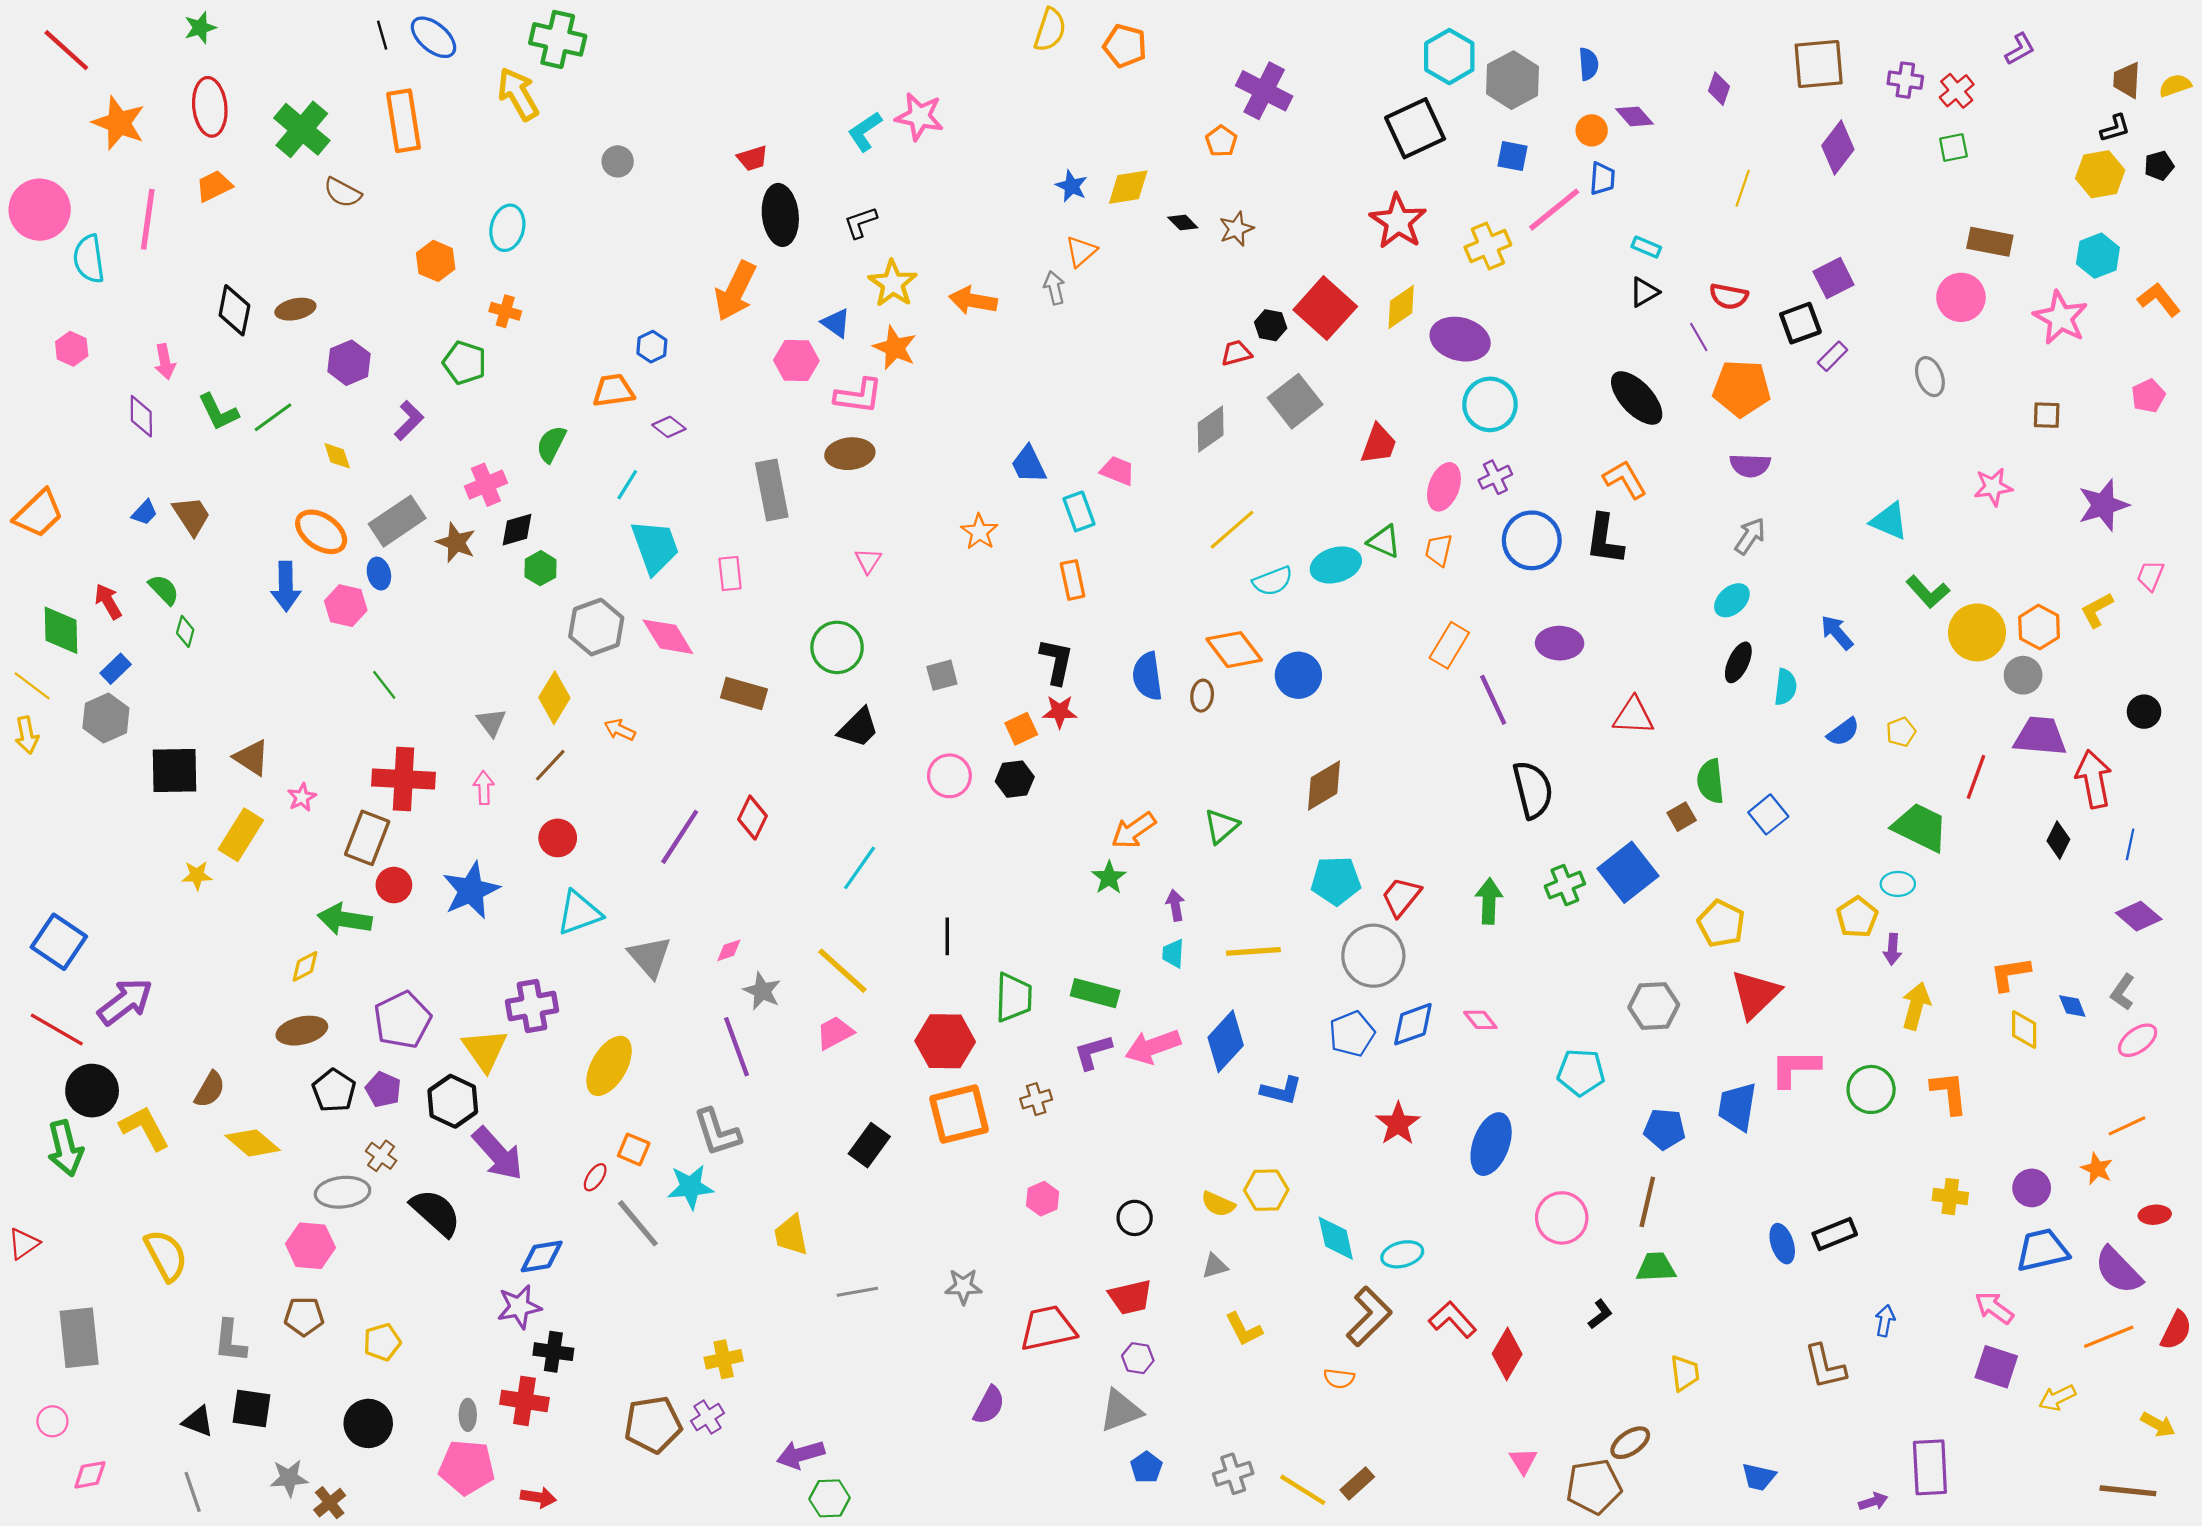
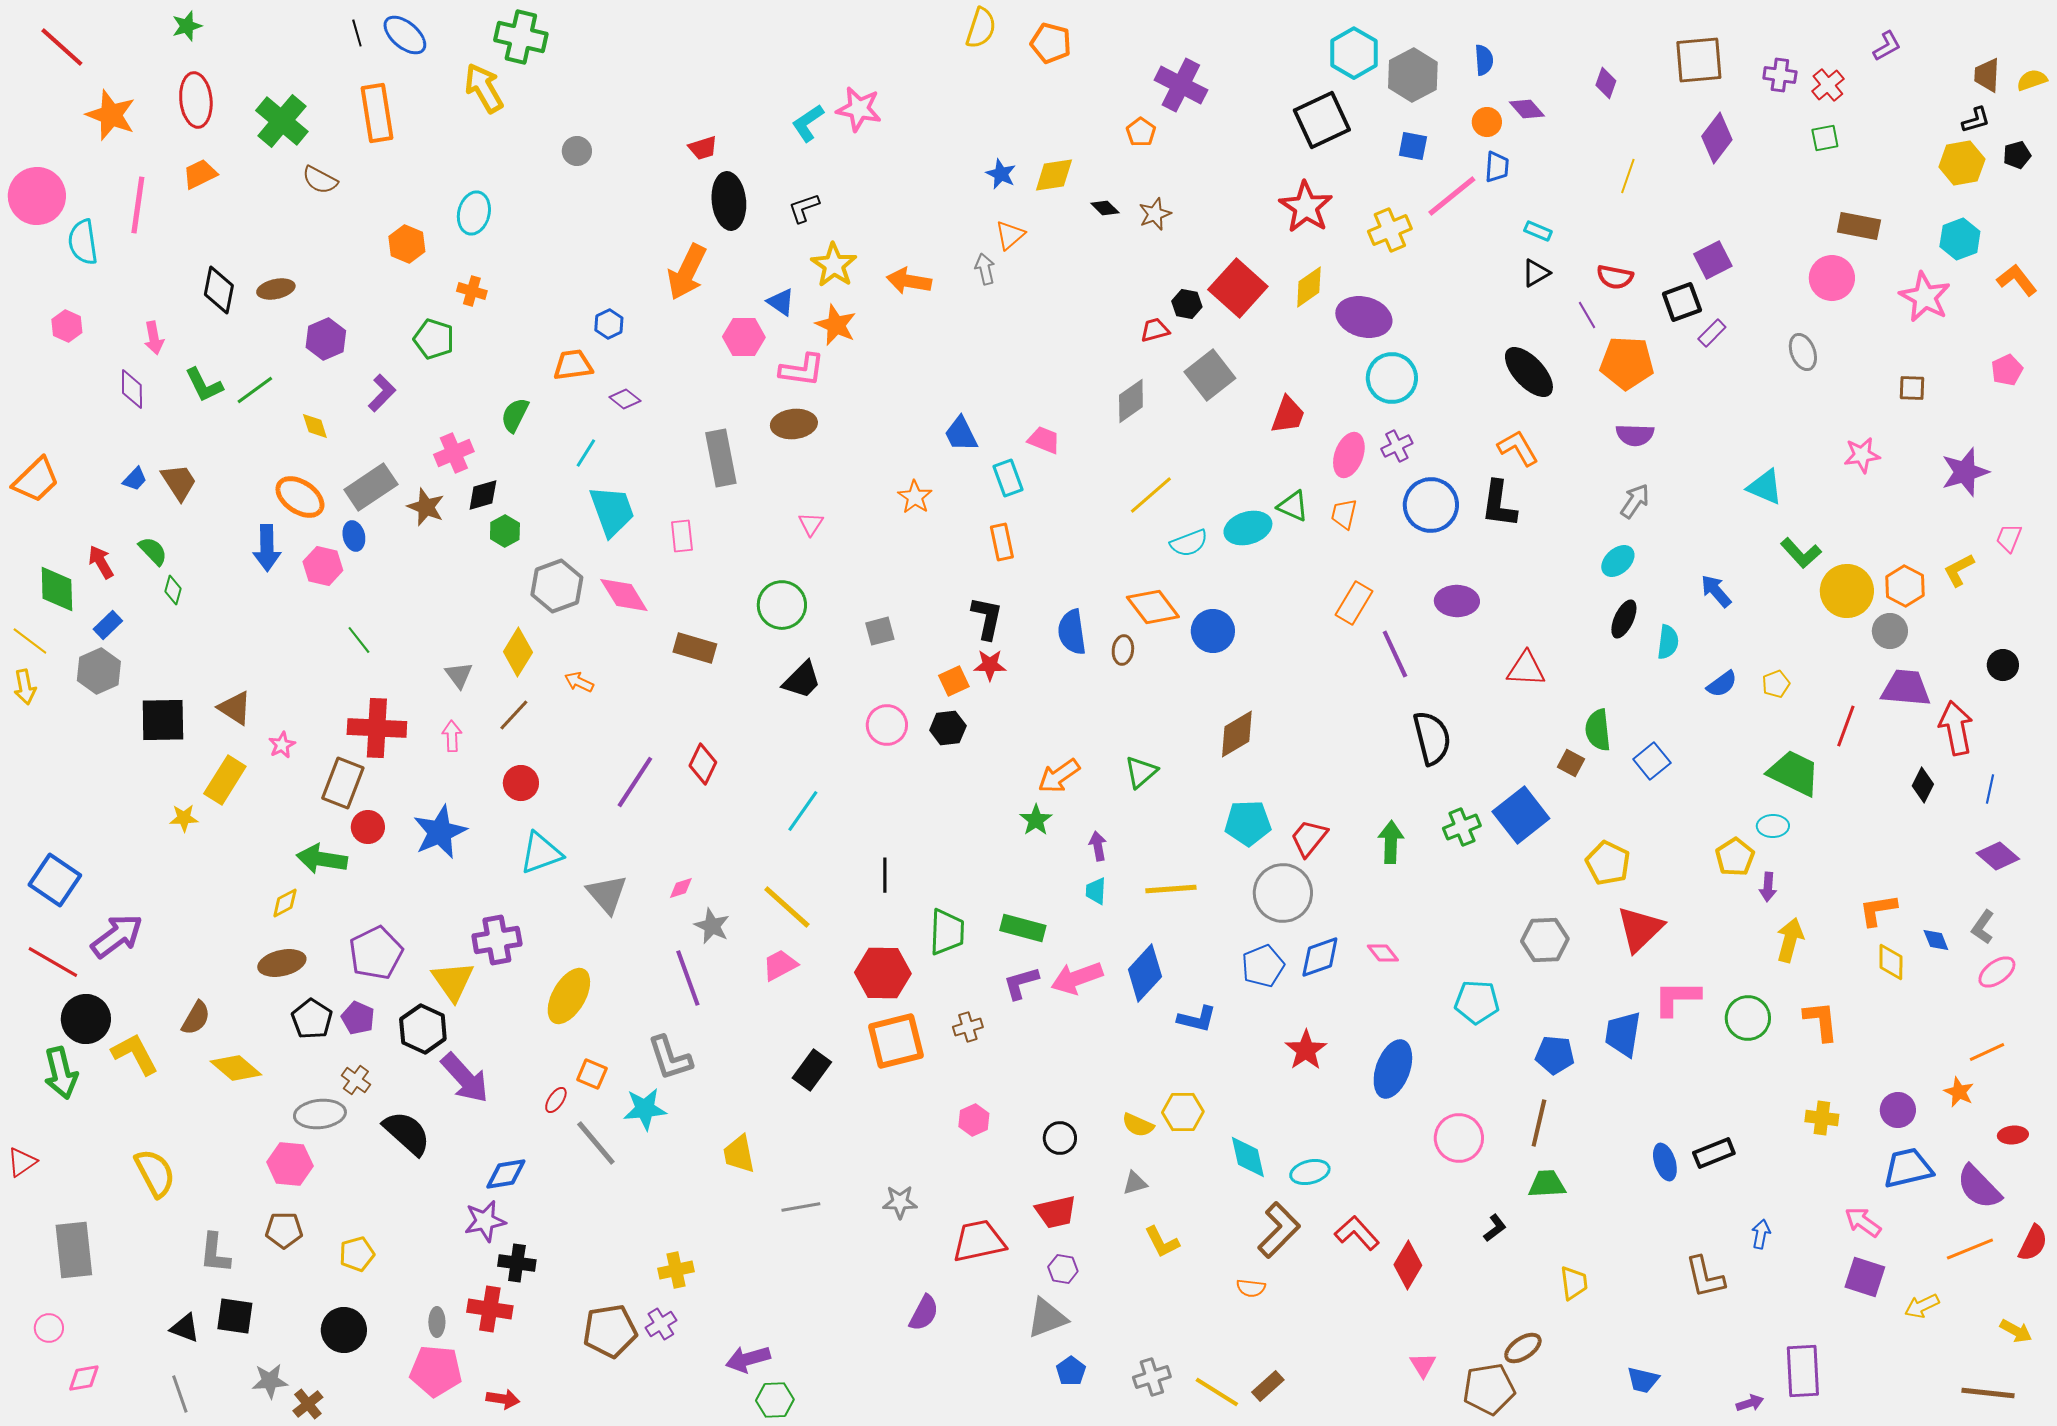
brown square: (1682, 817) -> (1571, 763), turned -32

